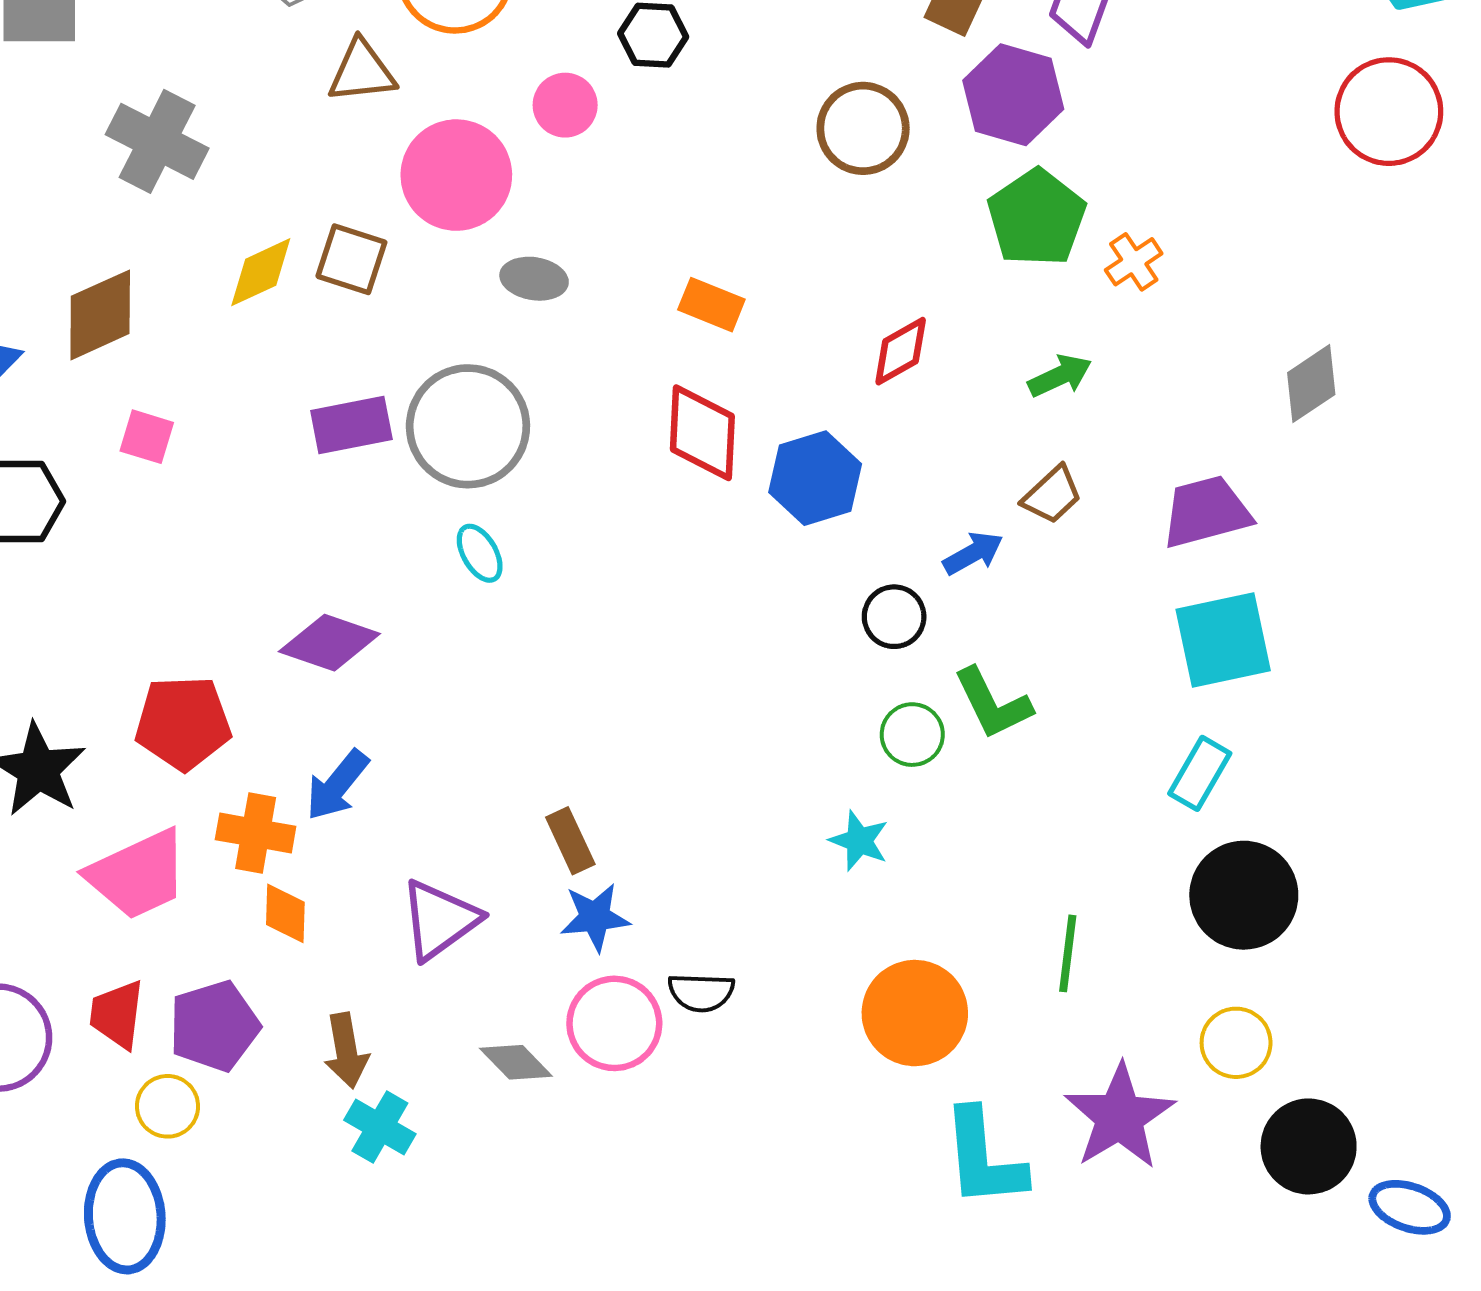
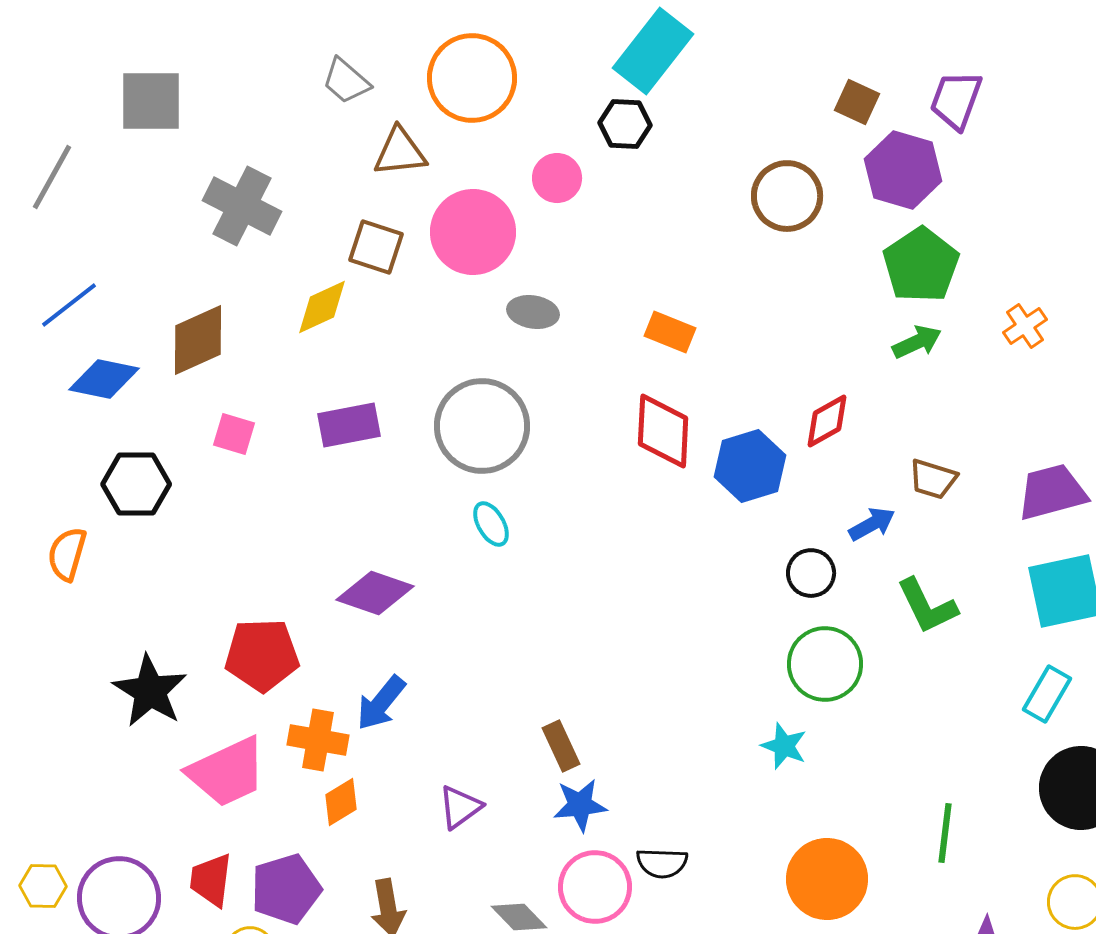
brown square: (351, 259) -> (376, 247), moved
orange cross: (1134, 262) -> (1025, 326), moved
red diamond: (901, 351) -> (827, 421), moved
green arrow: (1060, 376) -> (917, 342), moved
purple rectangle: (351, 425) -> (349, 425), moved
brown trapezoid: (1052, 495) -> (933, 479), turned 60
green L-shape: (993, 703) -> (927, 606), moved
green circle: (912, 735) -> (825, 664), size x1.5
orange diamond: (285, 913) -> (341, 802), turned 57
purple triangle: (439, 920) -> (460, 807), size x0.7

